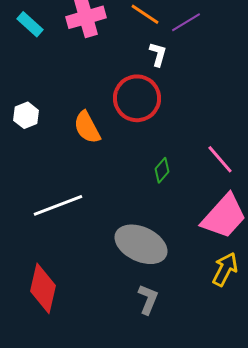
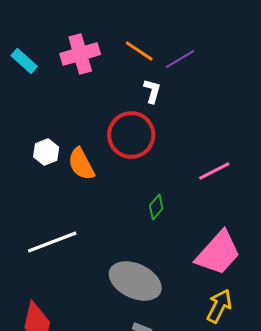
white hexagon: (26, 115) -> (46, 152), moved
pink line: (220, 159) -> (214, 171), moved, turned -76

